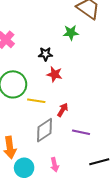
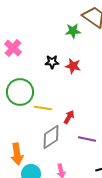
green star: (71, 33) -> (73, 31), moved
red star: (55, 74) -> (73, 66), moved

